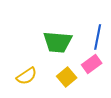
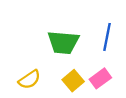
pink rectangle: (92, 64) -> (100, 78), moved

